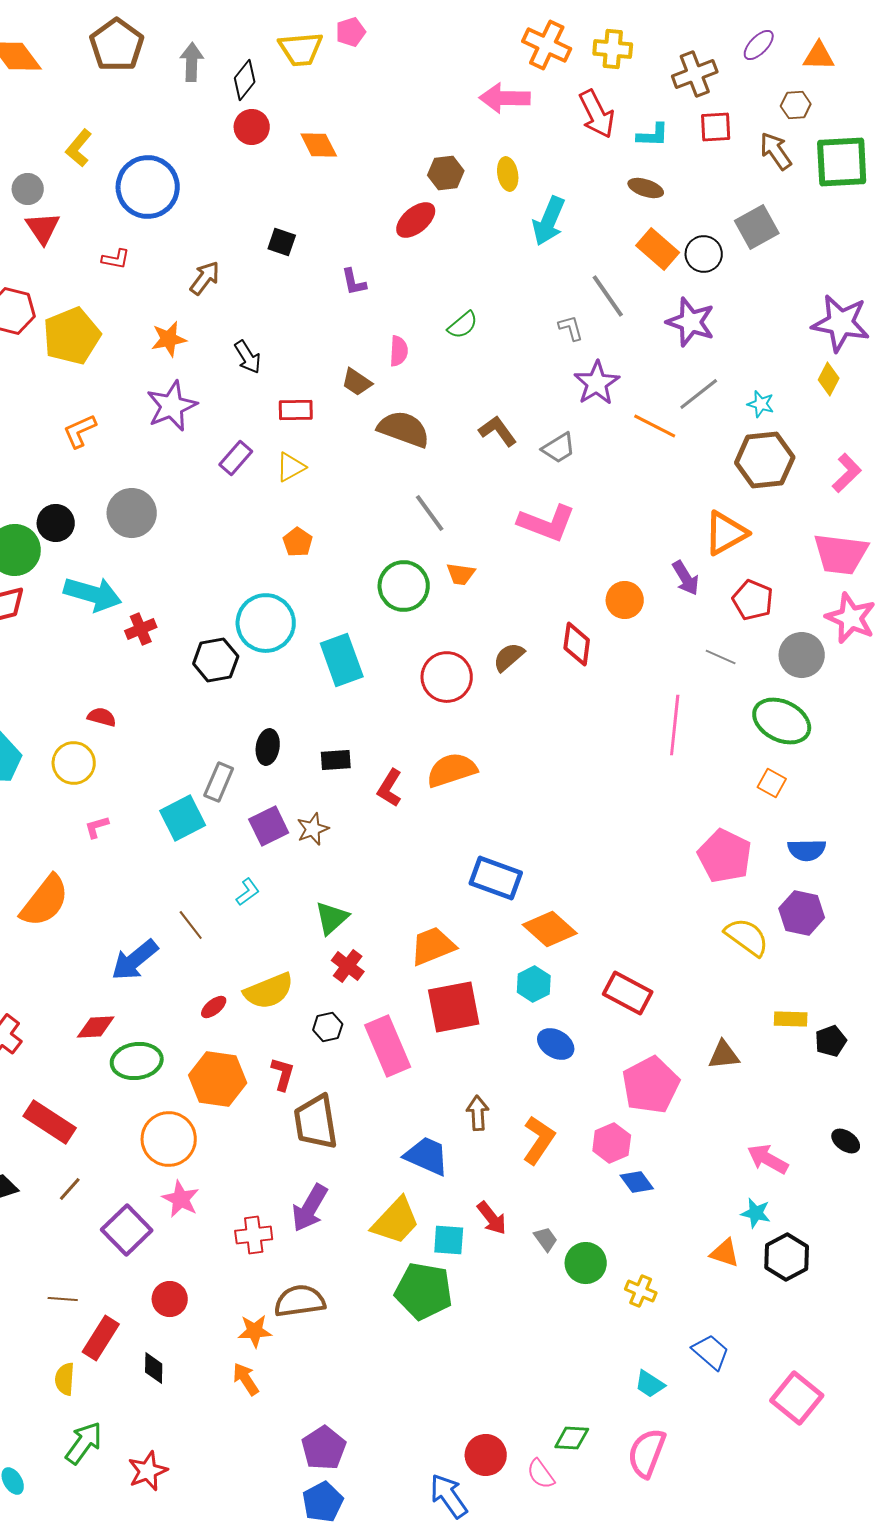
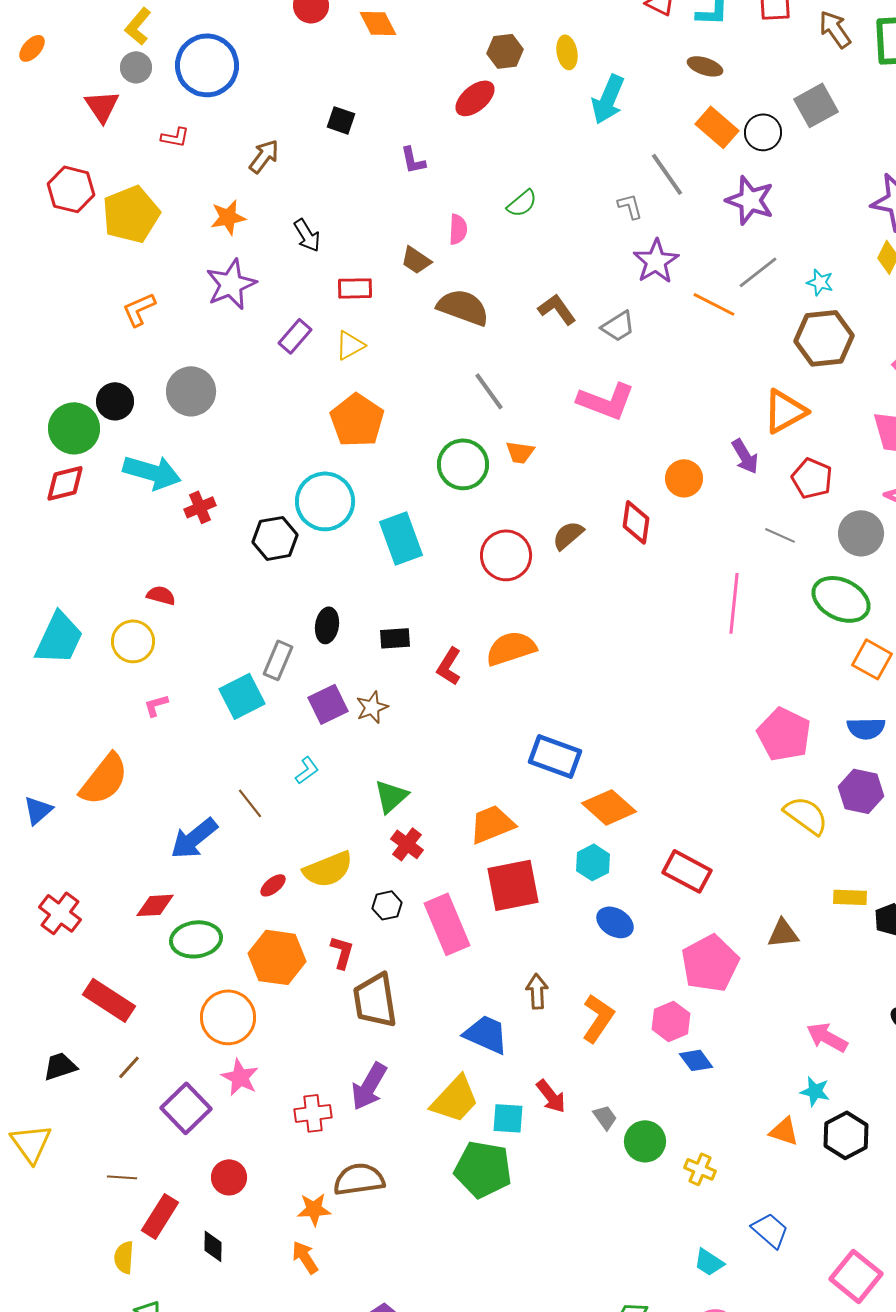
gray circle: (28, 189) -> (136, 67), moved
orange pentagon: (298, 542) -> (357, 420), size x1.8
orange square: (772, 783) -> (872, 659), moved, size x1.4

